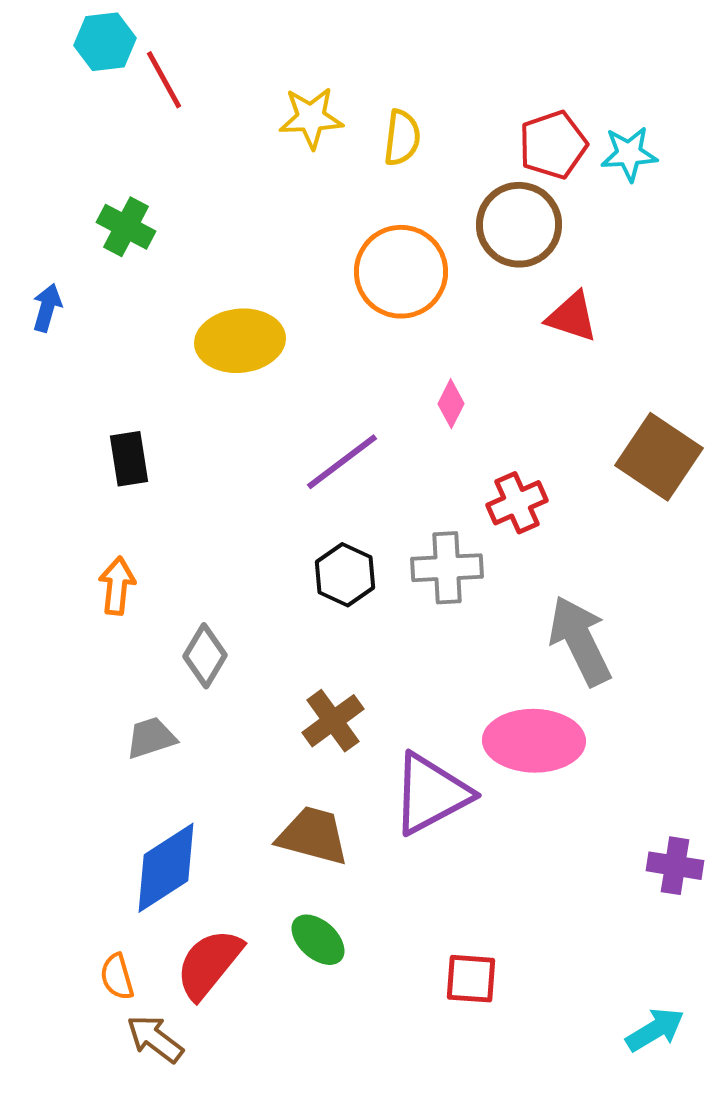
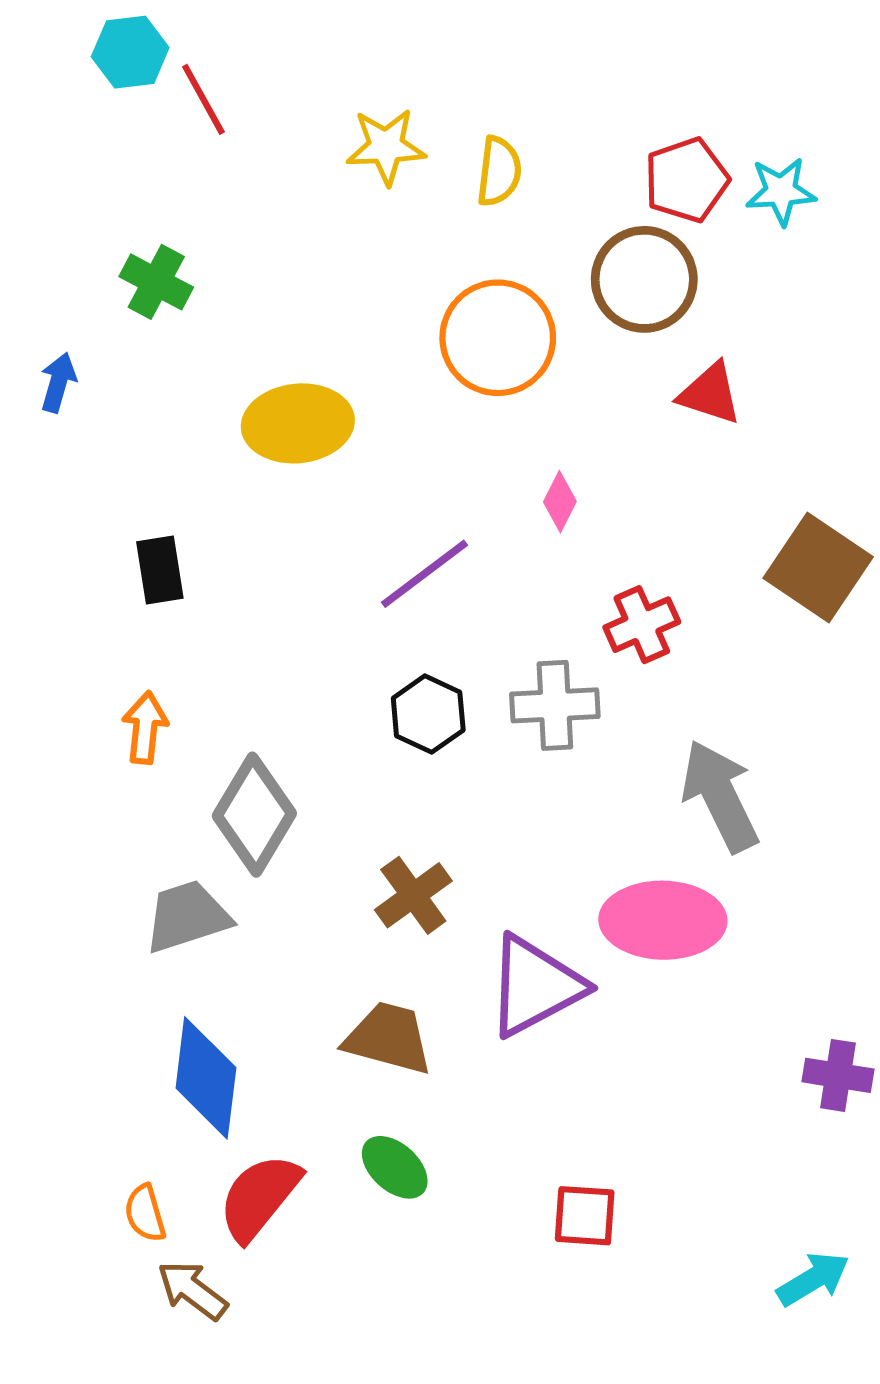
gray diamond: (205, 656) -> (254, 815), size x1.5
gray trapezoid: (151, 738) -> (187, 916), size x1.4
blue diamond: (166, 868) -> (206, 1078), turned -50

